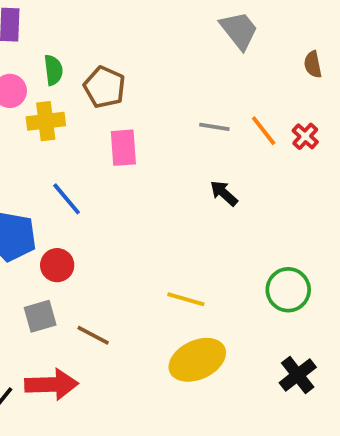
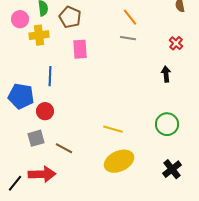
orange line: (264, 131) -> (130, 17), moved
black arrow: (224, 193) -> (166, 74), moved, turned 42
blue line: (67, 199) -> (50, 76), turned 42

